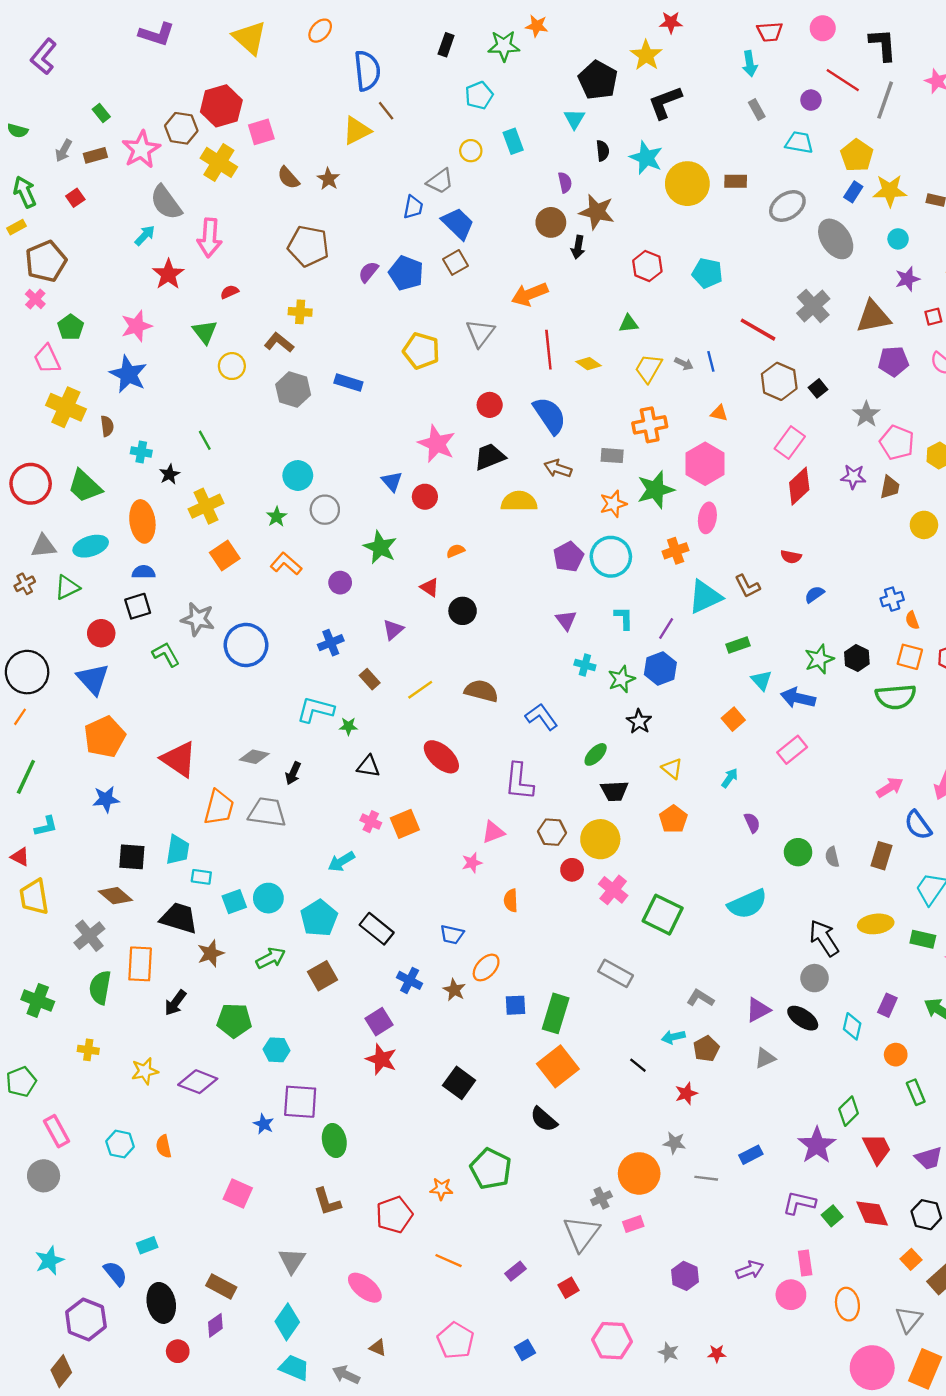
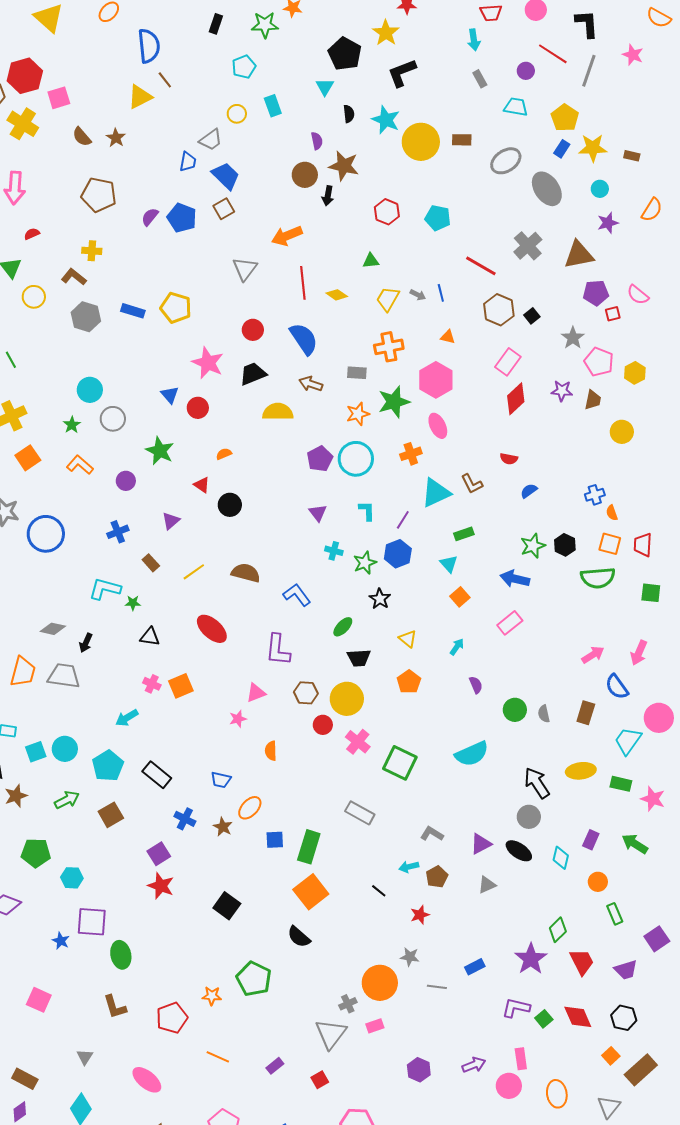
red square: (933, 317) -> (613, 314), moved
yellow pentagon: (421, 351) -> (176, 308), moved
pink ellipse: (707, 518) -> (438, 426), turned -35
cyan triangle: (762, 680) -> (449, 564), moved
gray triangle: (292, 1261) -> (85, 1057), size x0.7

